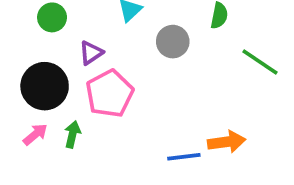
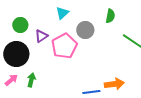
green circle: (52, 17) -> (20, 25), moved
pink pentagon: (110, 94) -> (64, 46), moved

